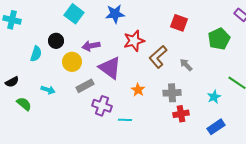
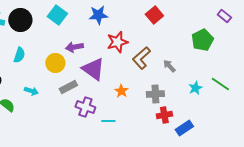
red square: (179, 23) -> (154, 15), moved, turned 30
black circle: (56, 41) -> (20, 20), moved, size x1.5
cyan star: (214, 97) -> (195, 88), moved
blue rectangle: (216, 127) -> (184, 128), moved

